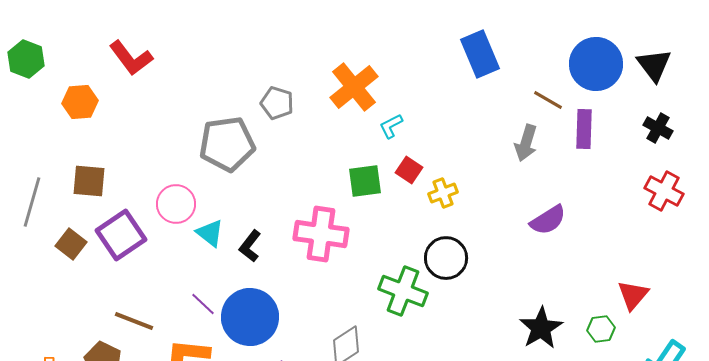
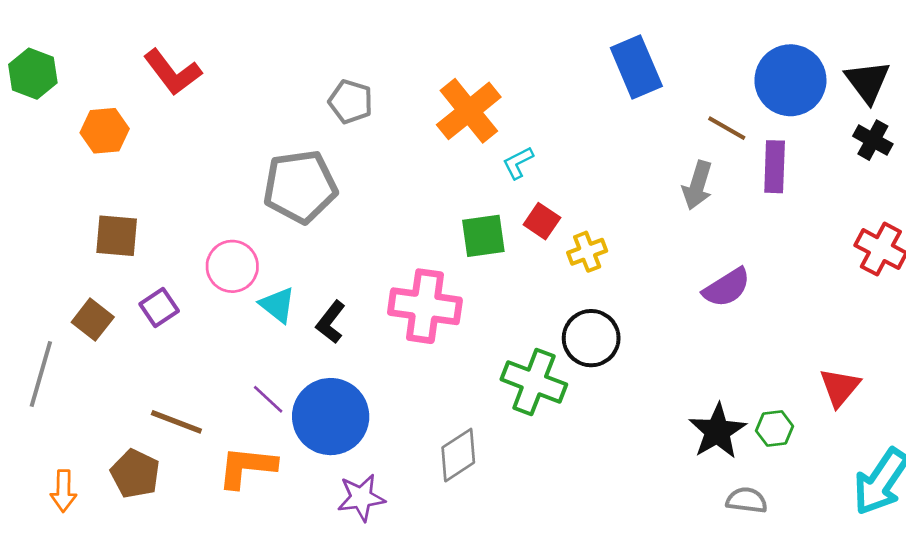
gray pentagon: (277, 103) -> (351, 102), moved
black cross: (658, 128) -> (873, 140), moved
gray line: (32, 202) -> (41, 374), moved
purple square: (121, 235) -> (159, 308), size x0.6
green hexagon: (601, 329) -> (775, 428), moved

